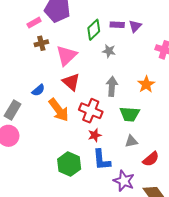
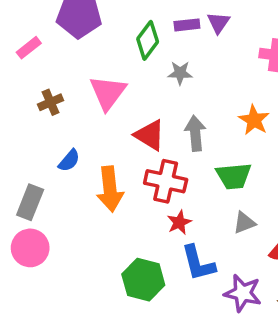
pink rectangle: (34, 23) -> (29, 48), moved
brown cross: (41, 43) -> (51, 102), moved
red triangle: (71, 82) -> (150, 135), moved
orange arrow: (59, 110) -> (110, 189), turned 40

